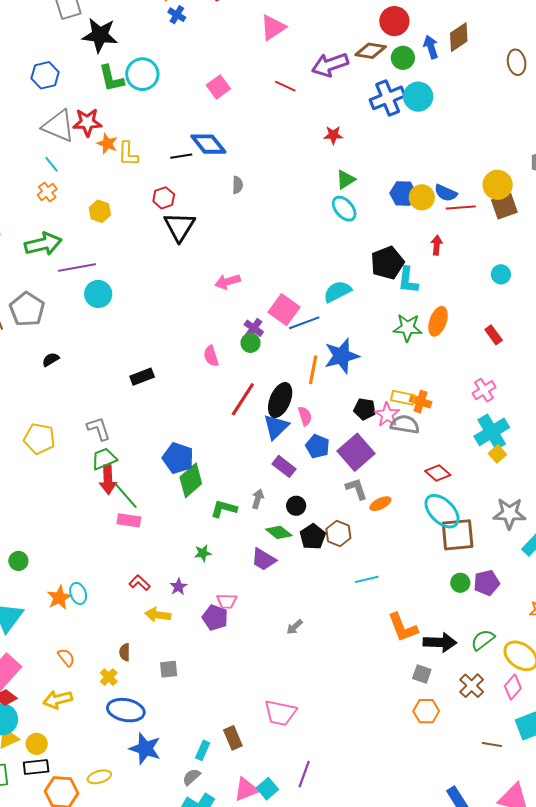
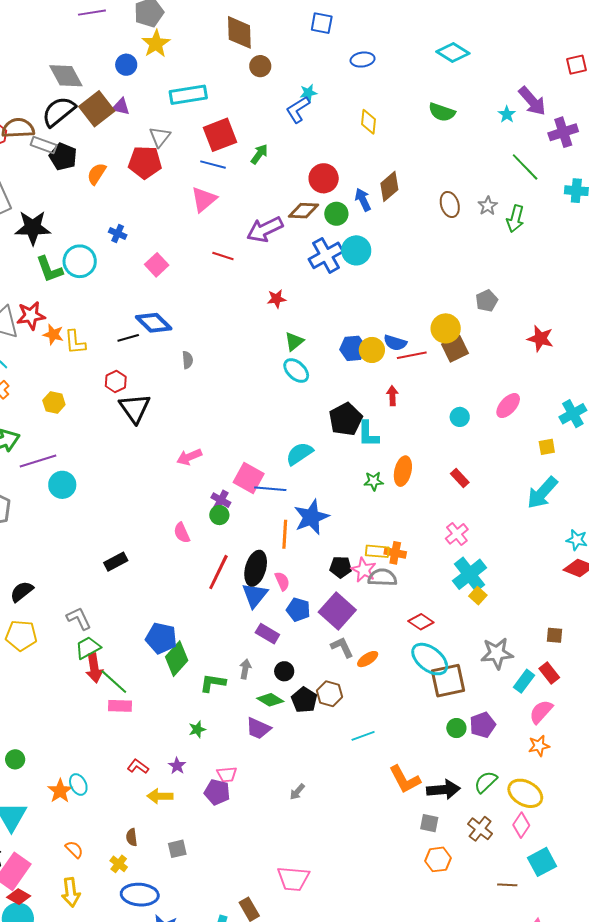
blue cross: (177, 15) -> (118, 234), moved
blue line: (304, 323) -> (270, 489), turned 32
green star: (408, 328) -> (374, 481), size x0.7
black semicircle: (51, 359) -> (22, 592), moved, size x1.4
yellow arrow: (58, 700) -> (71, 892), turned -76

